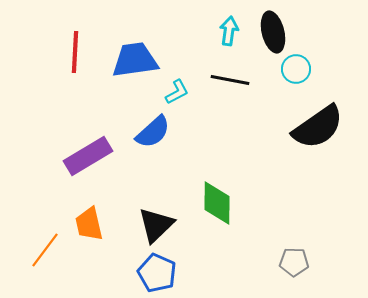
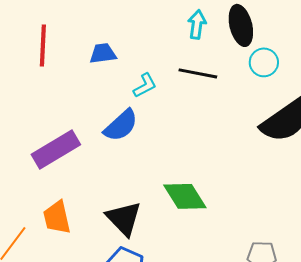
blue trapezoid: (135, 60) -> (103, 53), size x0.6
green diamond: (217, 203) -> (185, 196), turned -33
black triangle: (156, 225) -> (124, 218), turned -30

